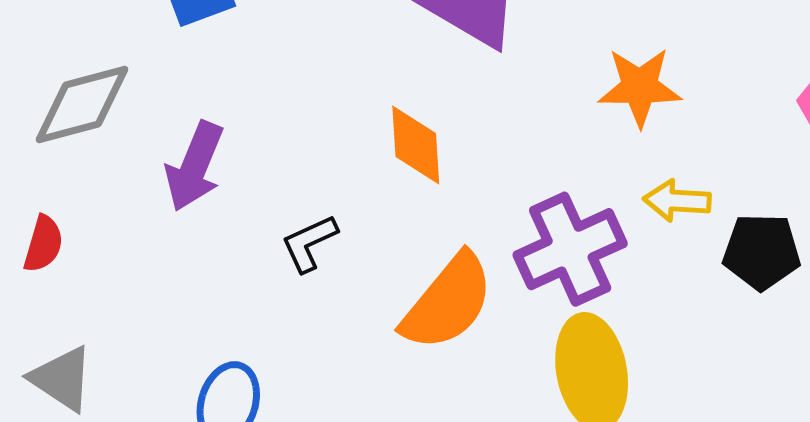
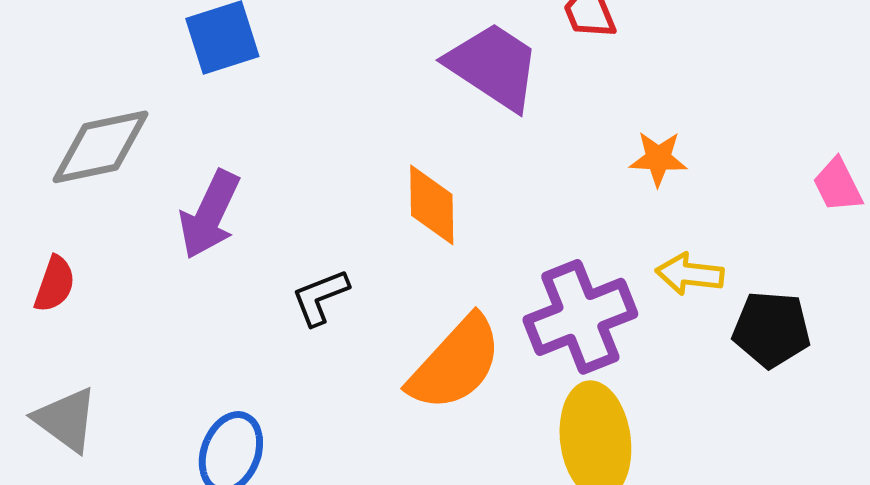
orange star: (640, 87) -> (658, 159), size x0.7

